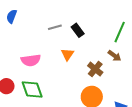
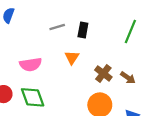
black rectangle: (78, 30) -> (83, 30), turned 48
brown arrow: (115, 56) -> (128, 78), moved

